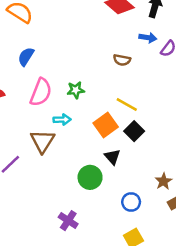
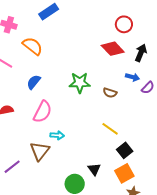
green star: (76, 90) -> (80, 83), moved, size x1.5
orange square: (106, 125) -> (124, 173), moved
black square: (134, 131) -> (125, 150), moved

